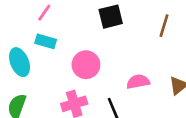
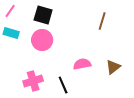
black square: (111, 17) -> (43, 15), moved, turned 30
pink circle: (86, 65) -> (42, 40), moved

